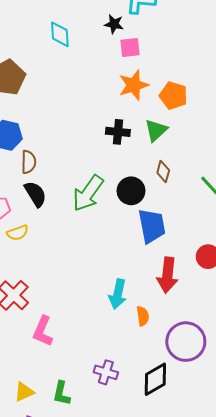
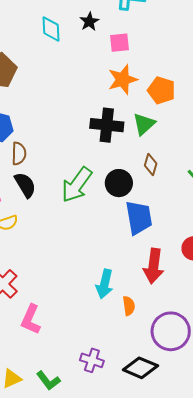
black star: (114, 24) -> (89, 22), moved, turned 30
black cross: (118, 132) -> (107, 125), size x1.4
black diamond: (155, 379) -> (140, 368), turned 52
green L-shape: (61, 393) -> (48, 381), turned -50

